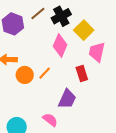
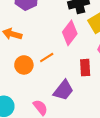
orange circle: (25, 75) -> (24, 65), moved

